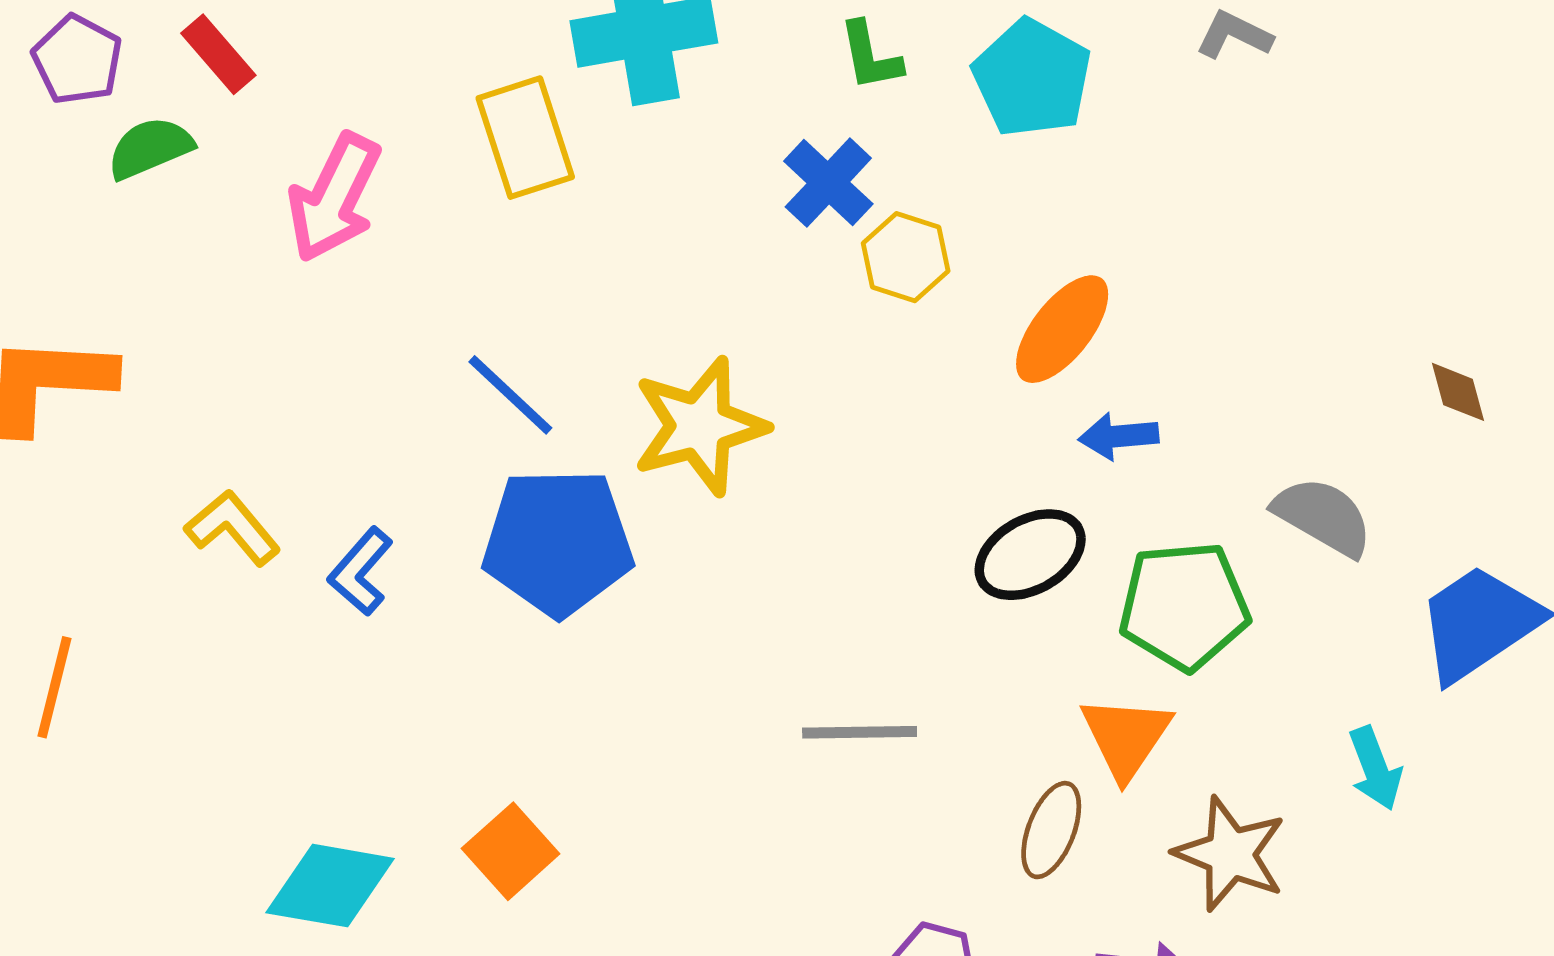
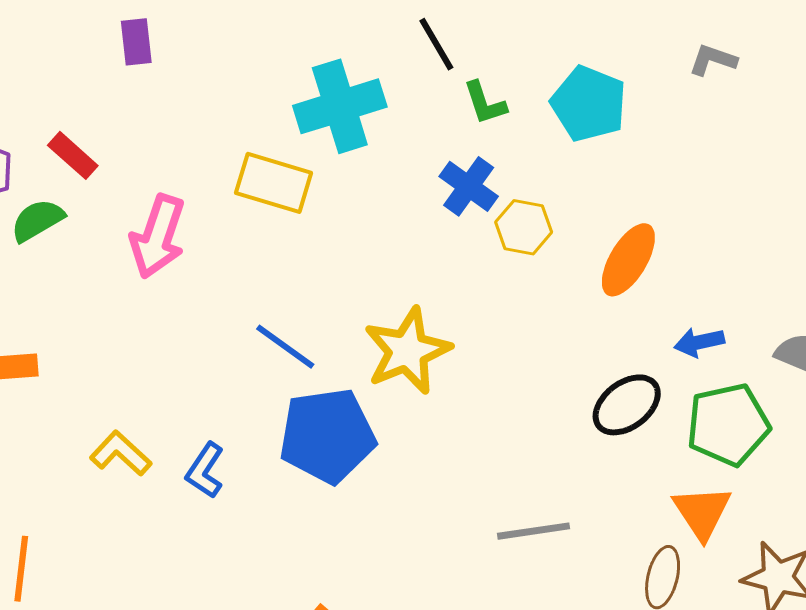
yellow rectangle: (525, 138) -> (274, 183), turned -48
blue arrow: (1119, 436) -> (699, 342), moved

